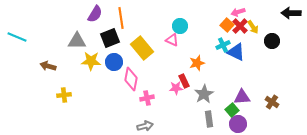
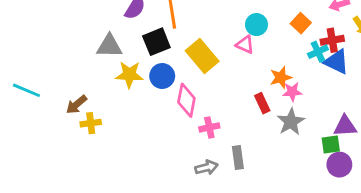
orange square: (227, 25) -> (301, 23), moved
red cross: (240, 26) -> (332, 40), moved, turned 35
cyan line: (17, 37) -> (26, 90), moved
brown arrow: (48, 66) -> (76, 105), moved, turned -56
pink star: (176, 88) -> (292, 92), moved
green square: (232, 110) -> (331, 145), turned 32
gray rectangle: (209, 119) -> (238, 157), moved

